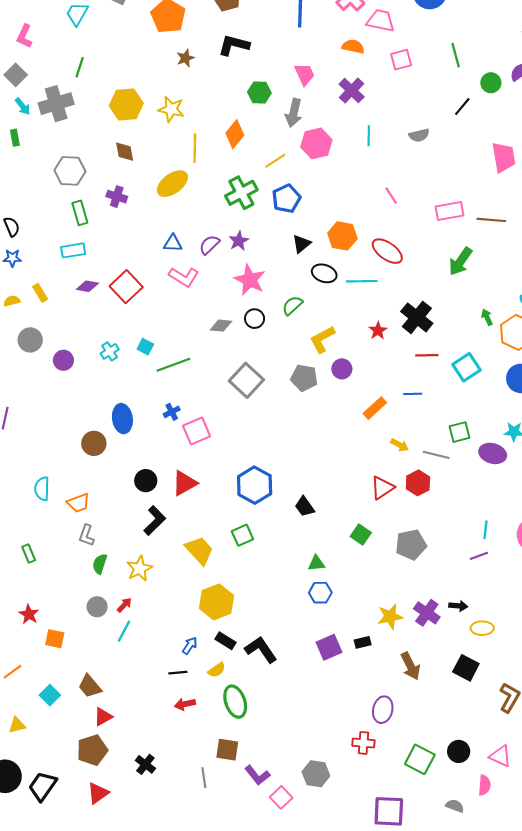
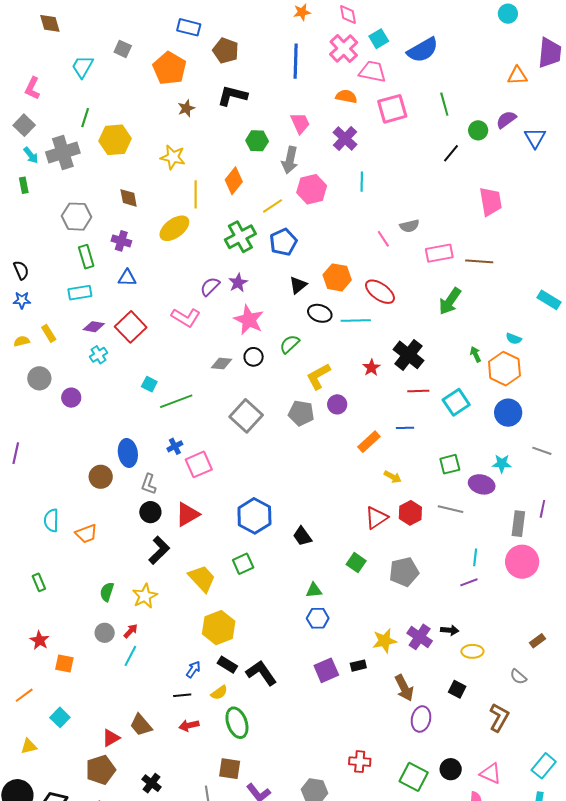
pink square: (401, 60) -> (392, 109), size x1.4
yellow hexagon: (126, 104) -> (115, 140), moved
gray semicircle: (419, 135) -> (409, 226), moved
blue triangle: (173, 243) -> (127, 278), moved
cyan cross: (110, 351) -> (99, 355), moved
gray line: (436, 455) -> (450, 509), moved
gray L-shape: (86, 535) -> (149, 484), moved
black square: (466, 668) -> (457, 689), size x0.7
brown trapezoid: (90, 686) -> (141, 725), moved
purple ellipse: (383, 710) -> (421, 719), moved

